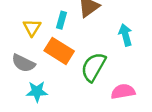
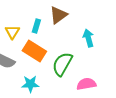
cyan star: (37, 91) -> (30, 84), moved

